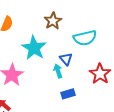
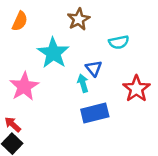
cyan semicircle: (85, 38) -> (119, 42), size x0.7
blue rectangle: (68, 94) -> (95, 113), size x1.5

